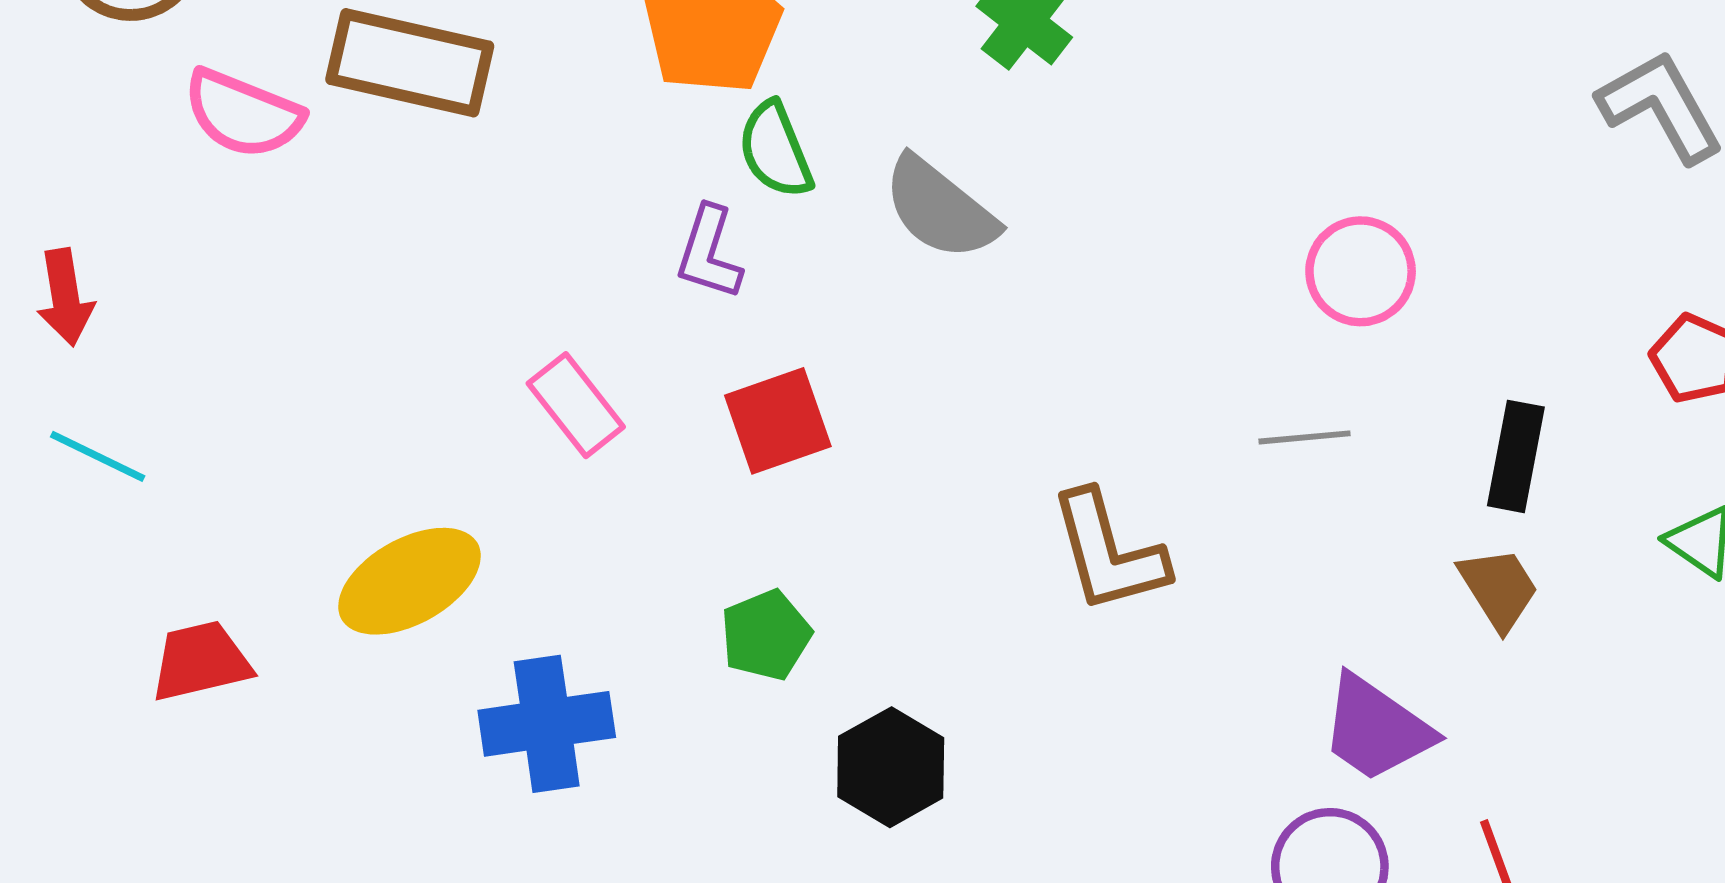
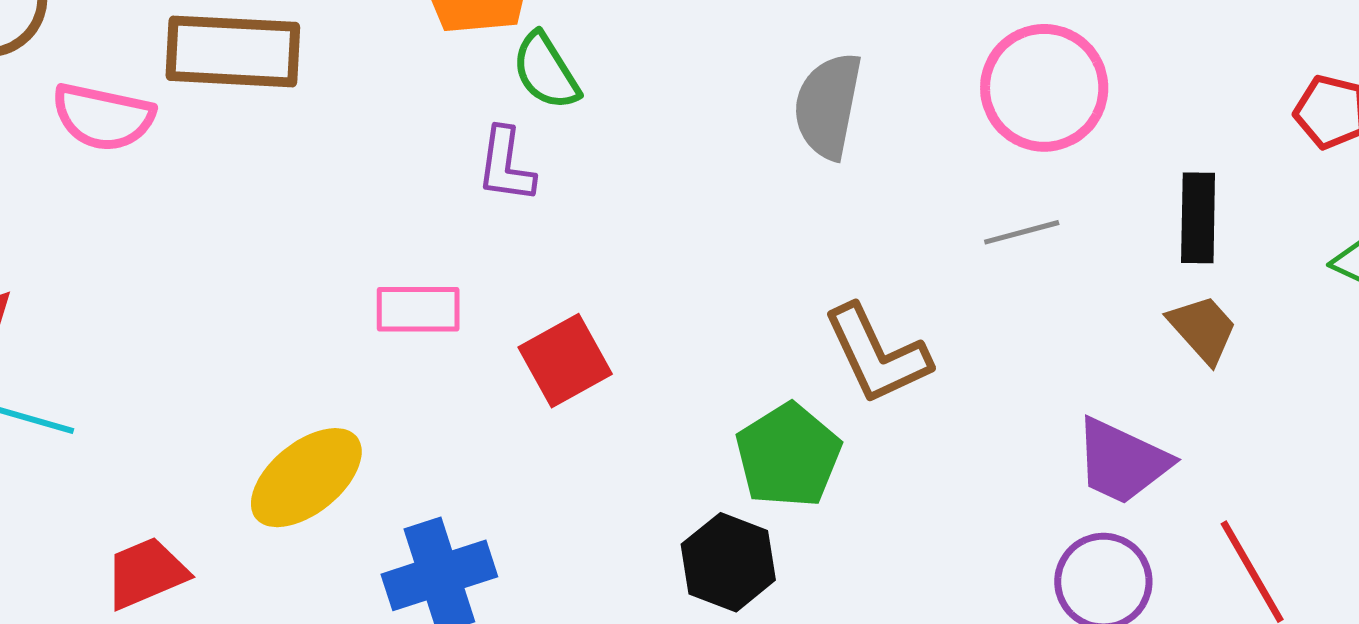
gray semicircle: (940, 208) -> (828, 106), moved, turned 72
pink circle: (1361, 271) -> (1044, 88), size x1.4
pink rectangle: (576, 405) -> (418, 309), turned -42
red square: (778, 421) -> (565, 361), moved
green pentagon: (766, 635) -> (788, 456), moved, size x1.4

